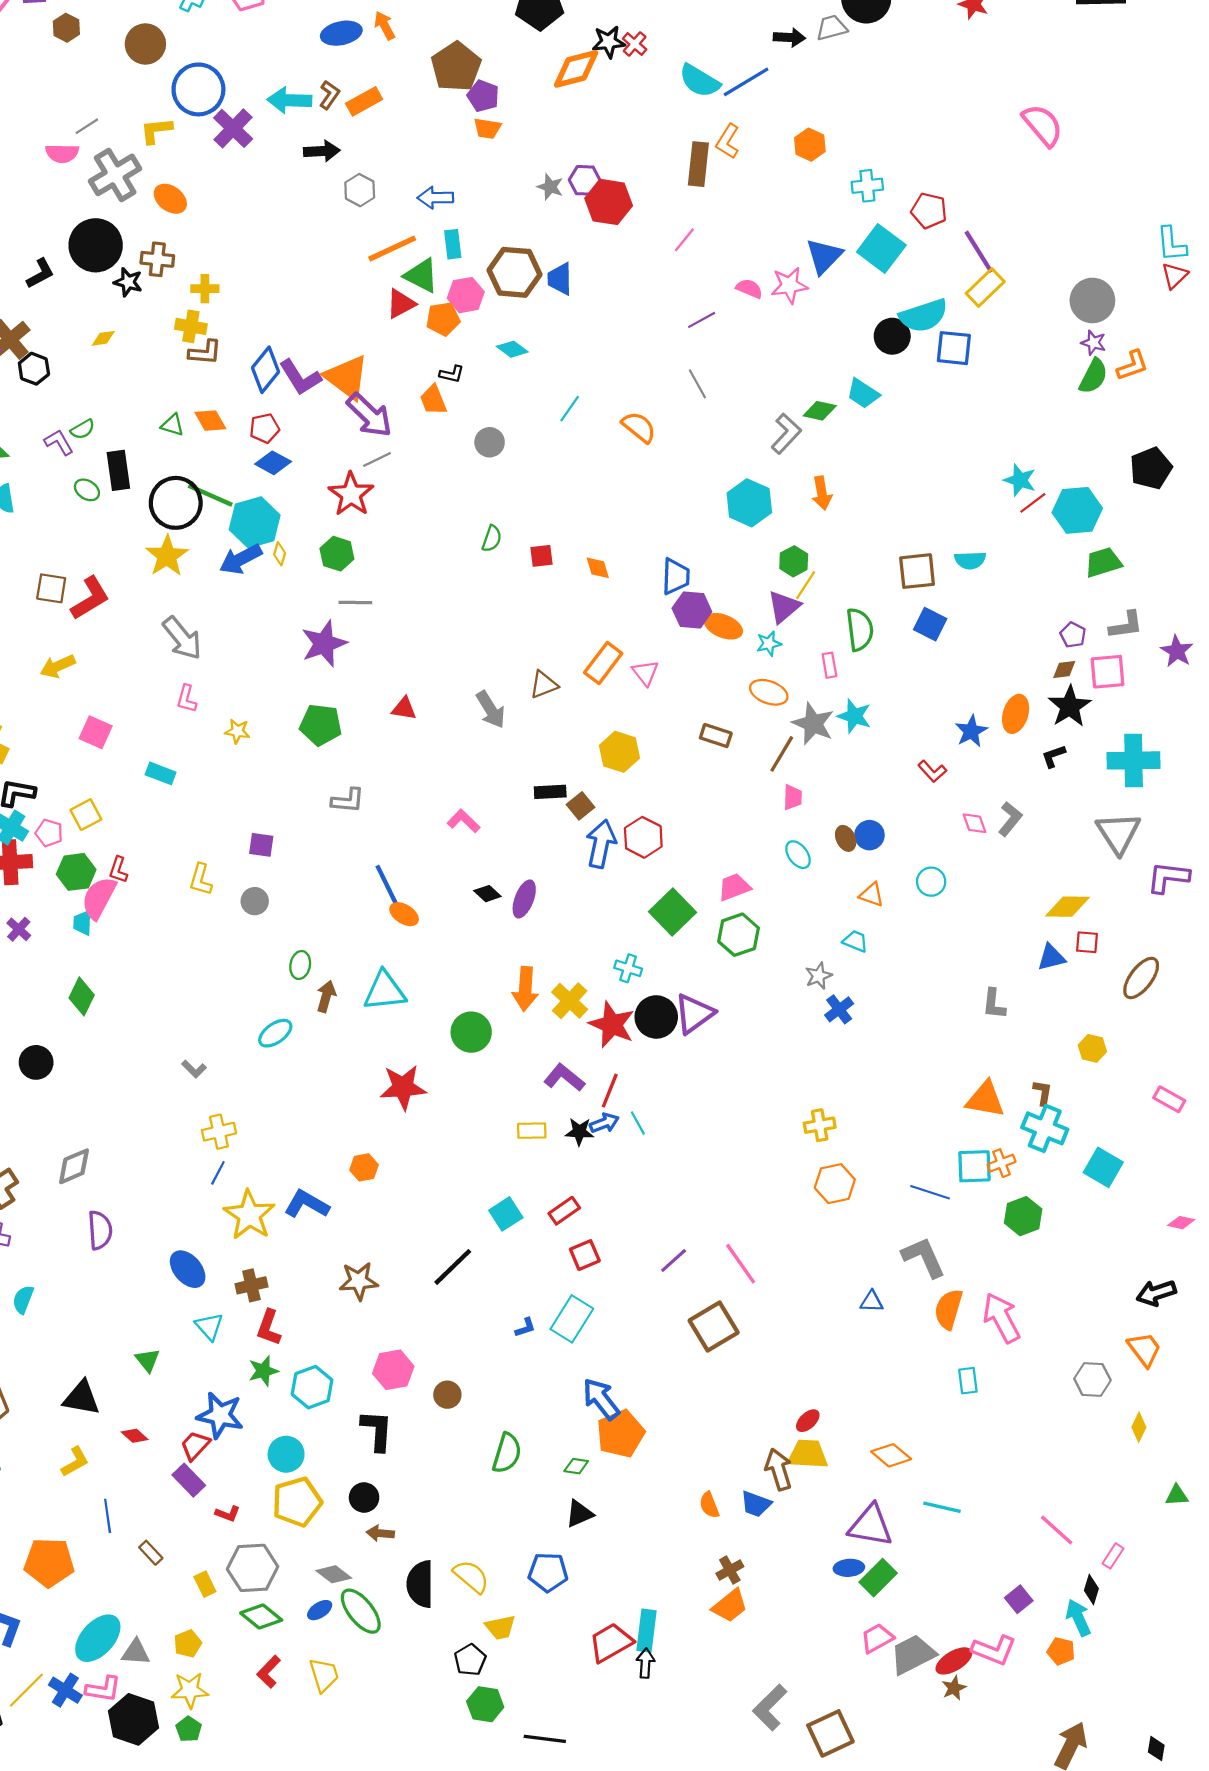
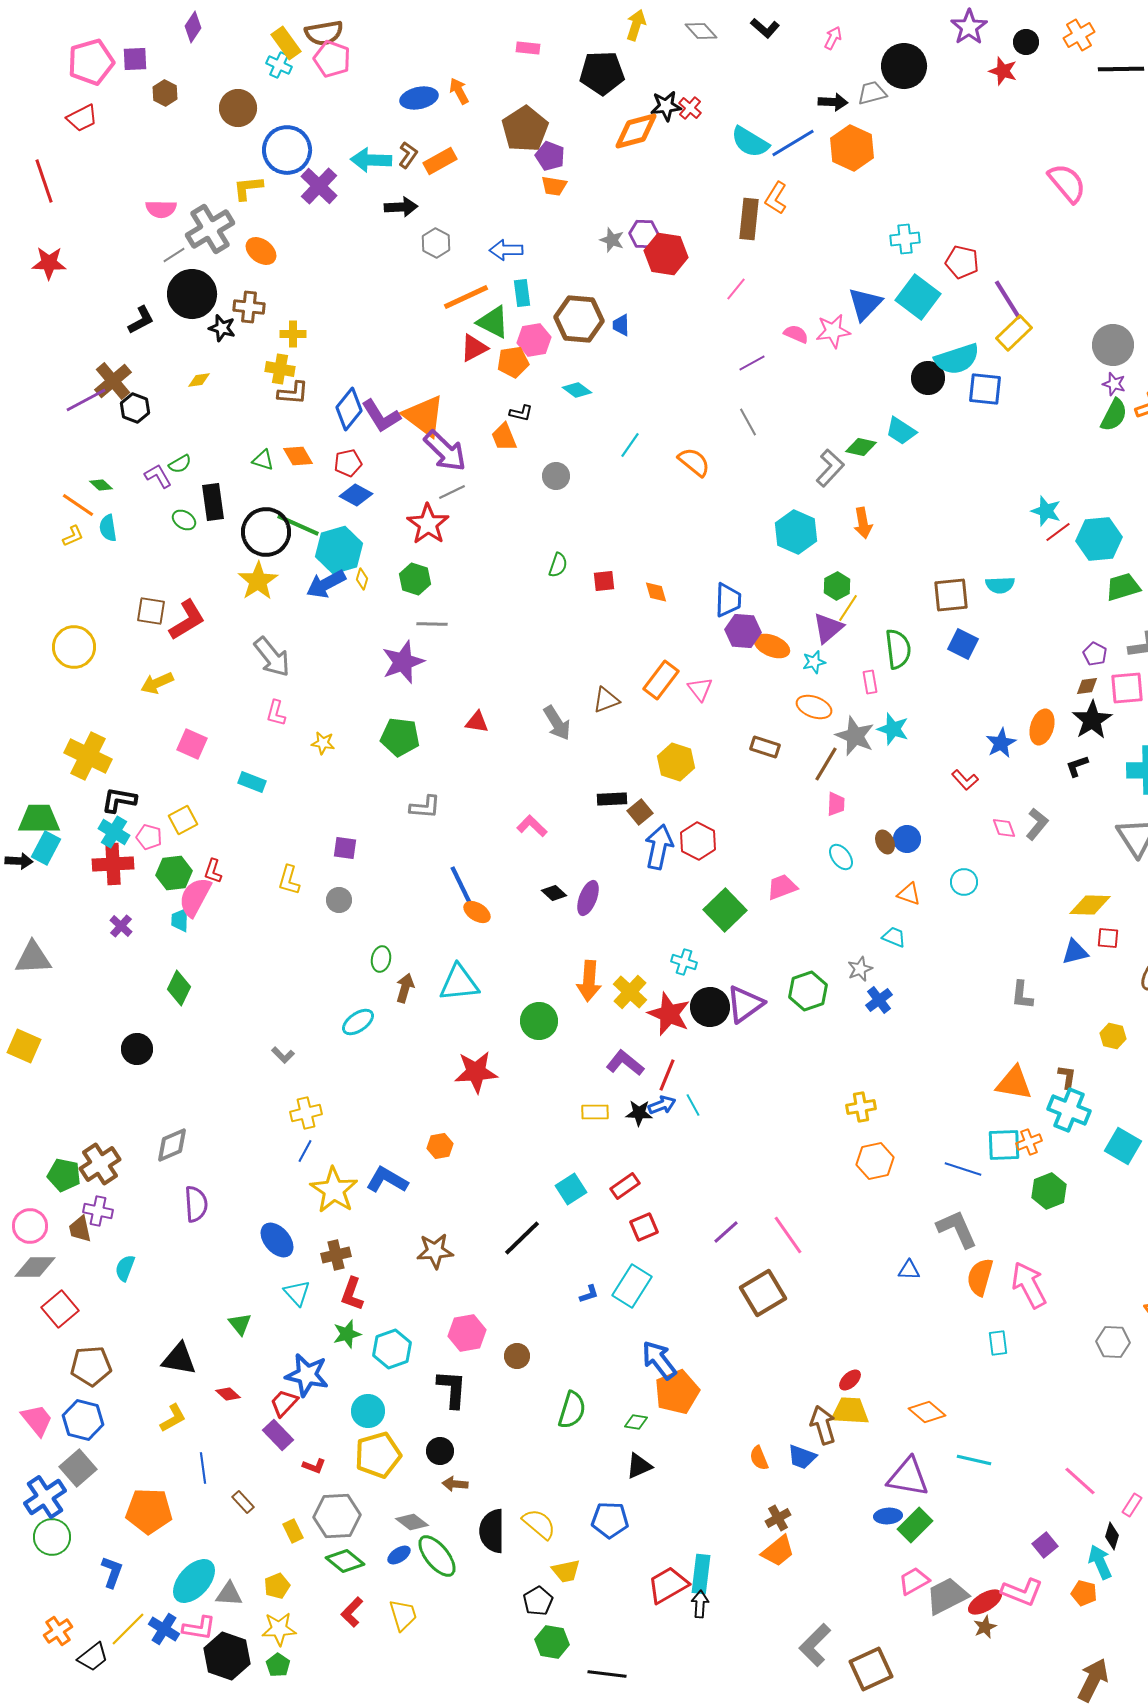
gray line: (87, 126) -> (174, 255), moved
orange hexagon: (810, 145) -> (852, 148), moved, size x1.5
blue trapezoid: (560, 279) -> (621, 325), size x0.7
green hexagon: (738, 935) -> (808, 991), moved

